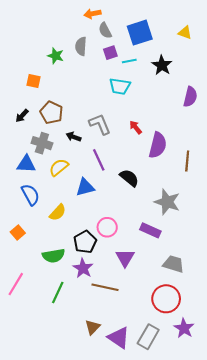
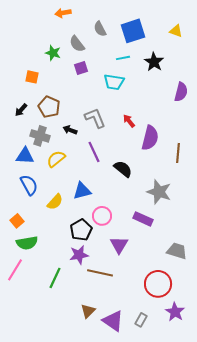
orange arrow: (92, 14) -> (63, 13), moved
gray semicircle: (81, 46) -> (77, 44), turned -42
purple square: (110, 53) -> (81, 68), moved
blue triangle: (85, 187) -> (82, 191), moved
green semicircle: (54, 256) -> (27, 243), moved
gray trapezoid: (173, 264) -> (177, 251), moved
purple star: (83, 268) -> (79, 255), turned 30
gray rectangle: (148, 337) -> (141, 320), size x0.6

